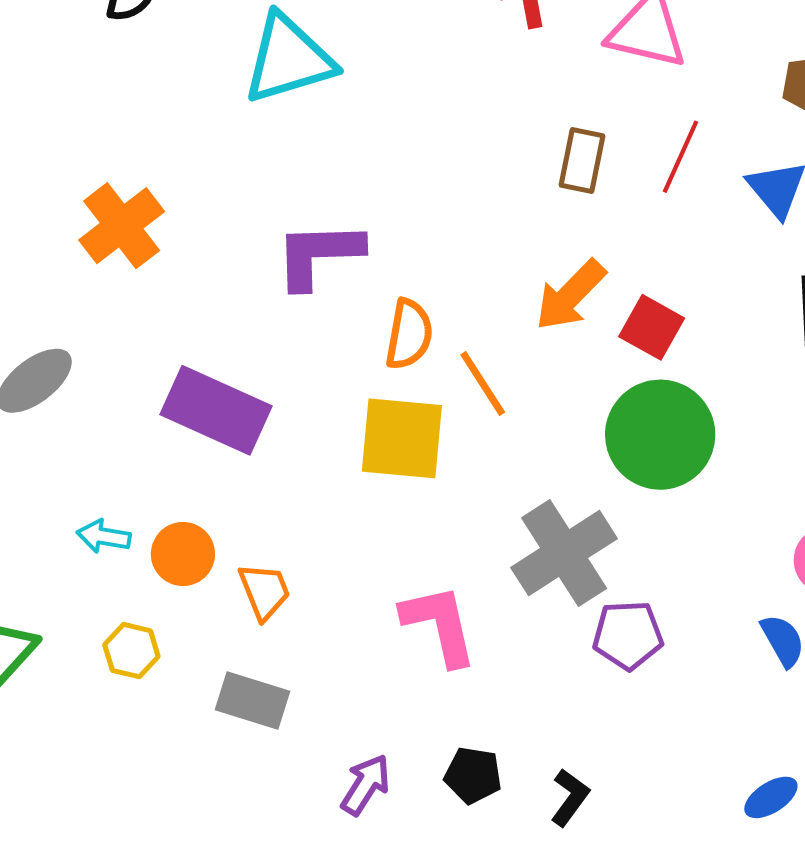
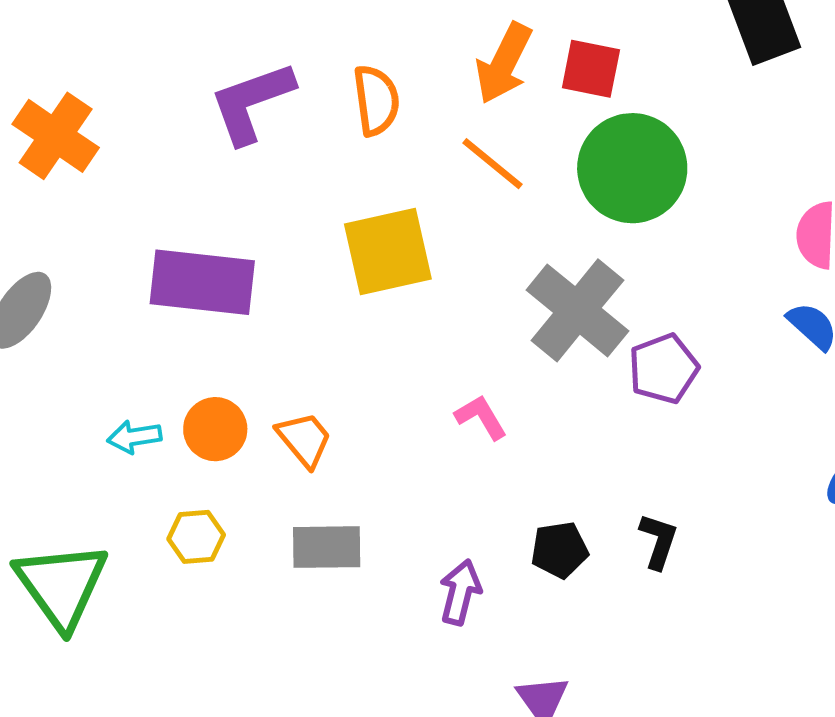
orange semicircle: (409, 334) -> (376, 100), moved
orange line: (483, 383) -> (492, 164), moved
pink L-shape: (439, 625) -> (481, 417), size x0.6

